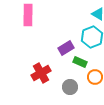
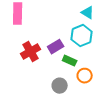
red cross: (41, 73) -> (31, 52), moved

